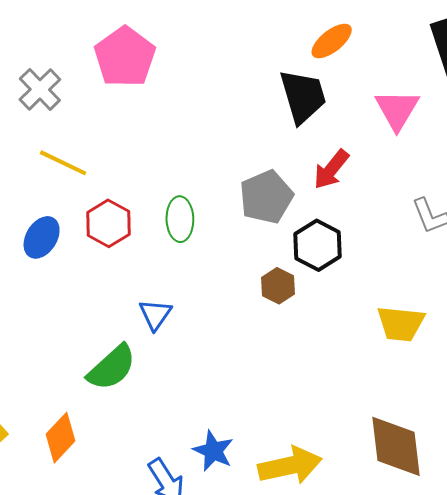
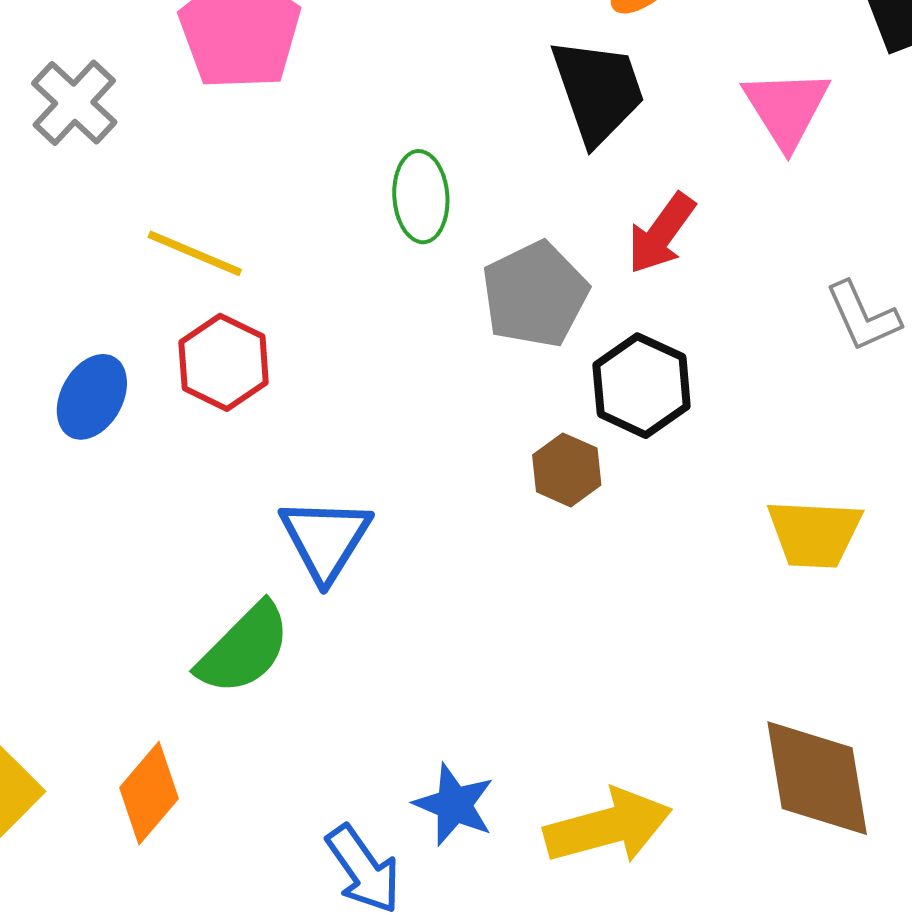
yellow line: (63, 163) -> (195, 253), moved
green ellipse: (180, 219) -> (421, 197), moved
blue triangle: (155, 314) -> (325, 539), size x1.4

